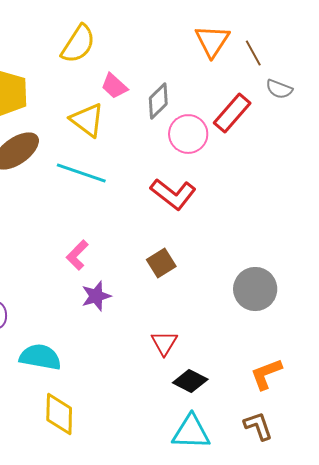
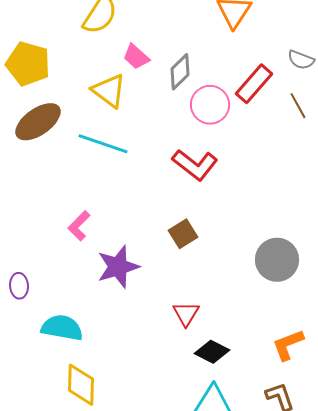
brown line: (253, 53) -> (298, 106), moved
pink L-shape: (77, 255) -> (79, 226), moved
purple star: (96, 296) -> (118, 267), size x1.4

